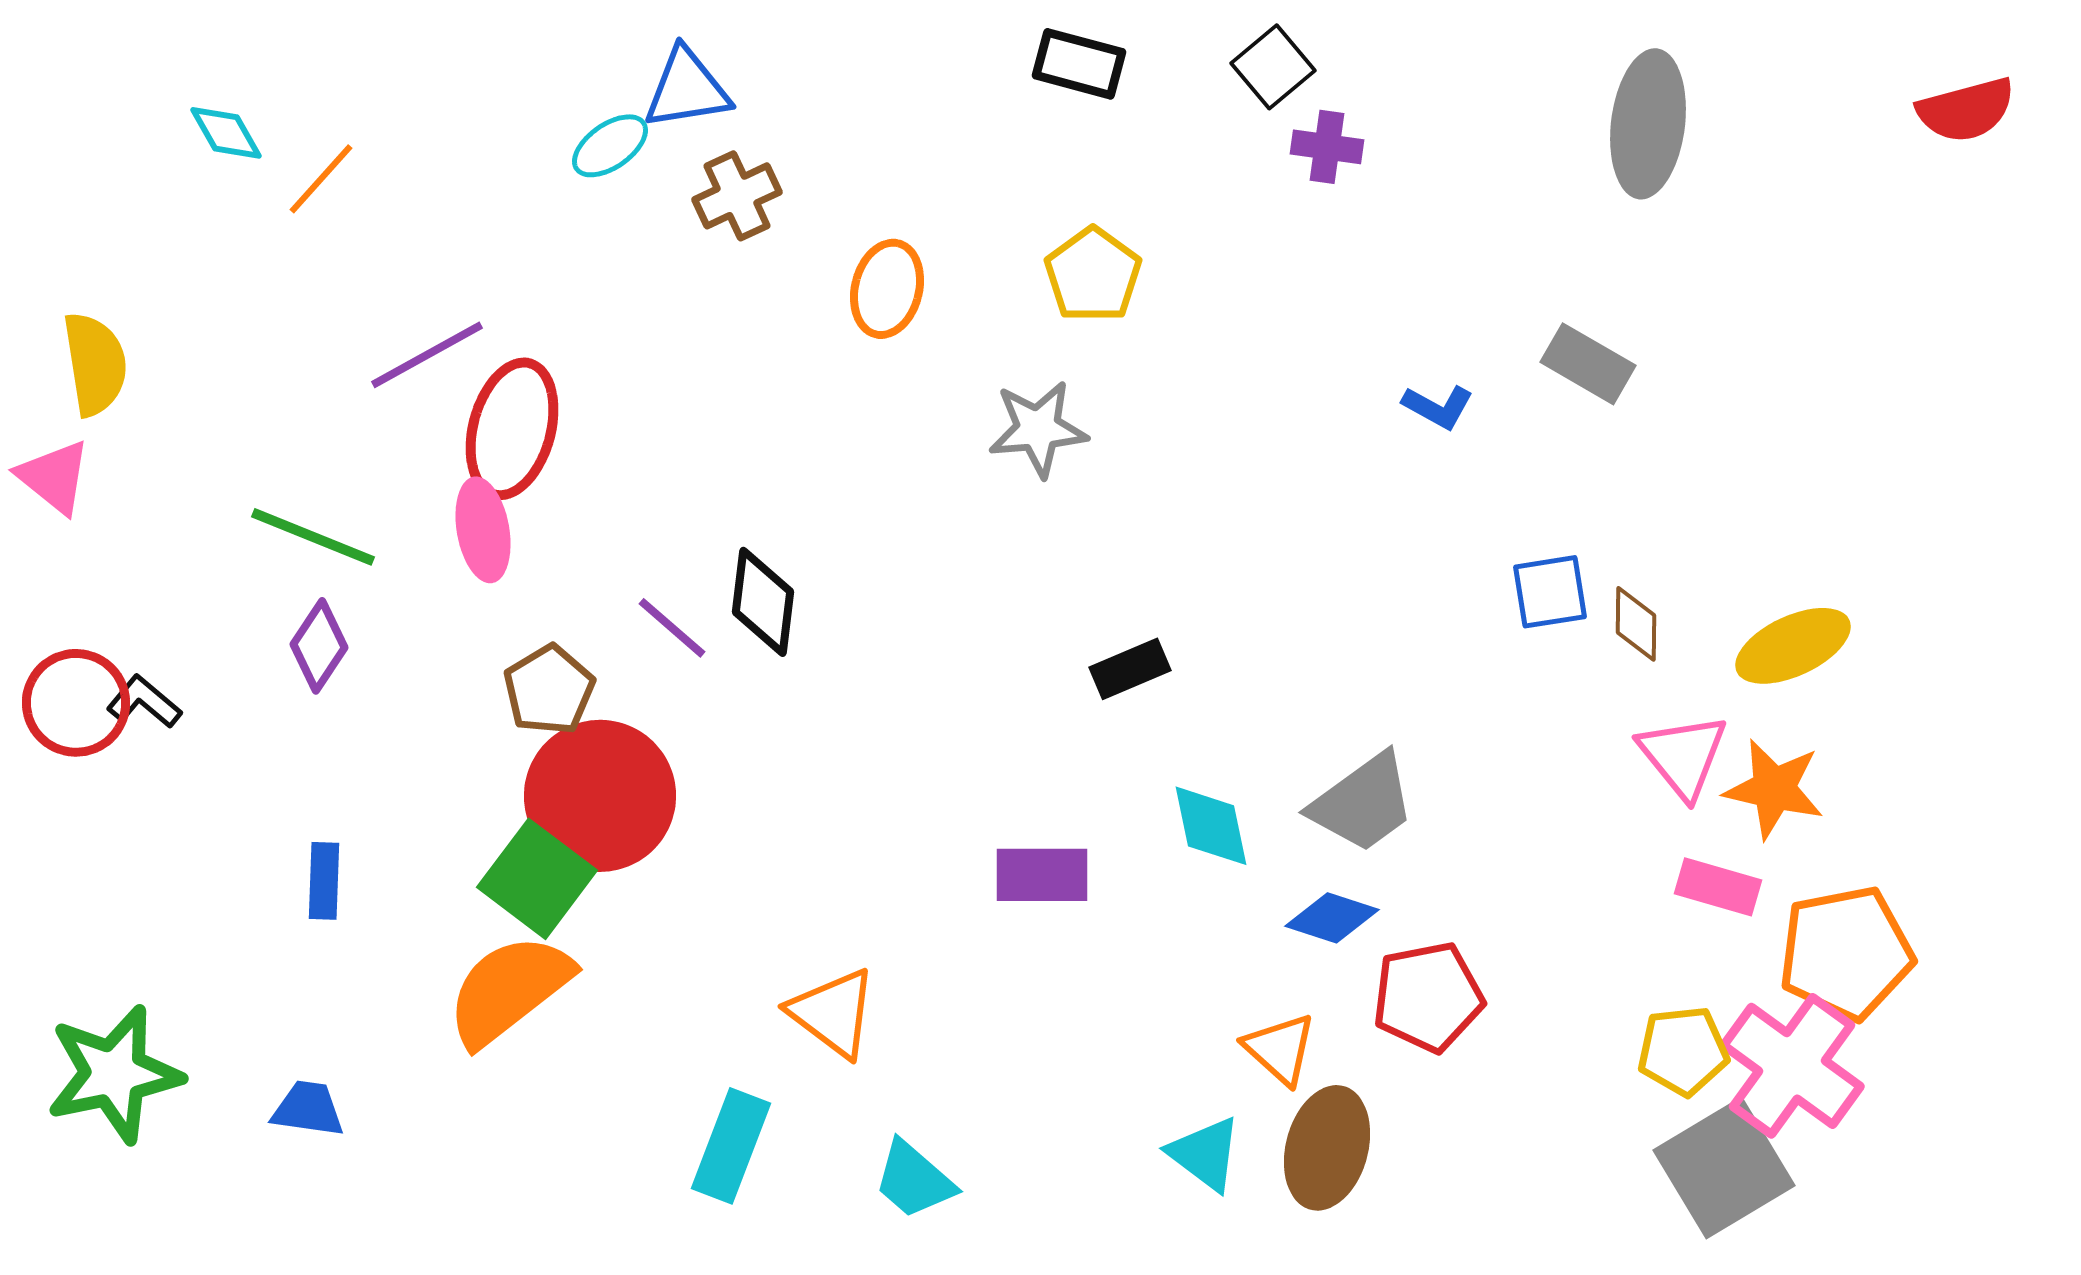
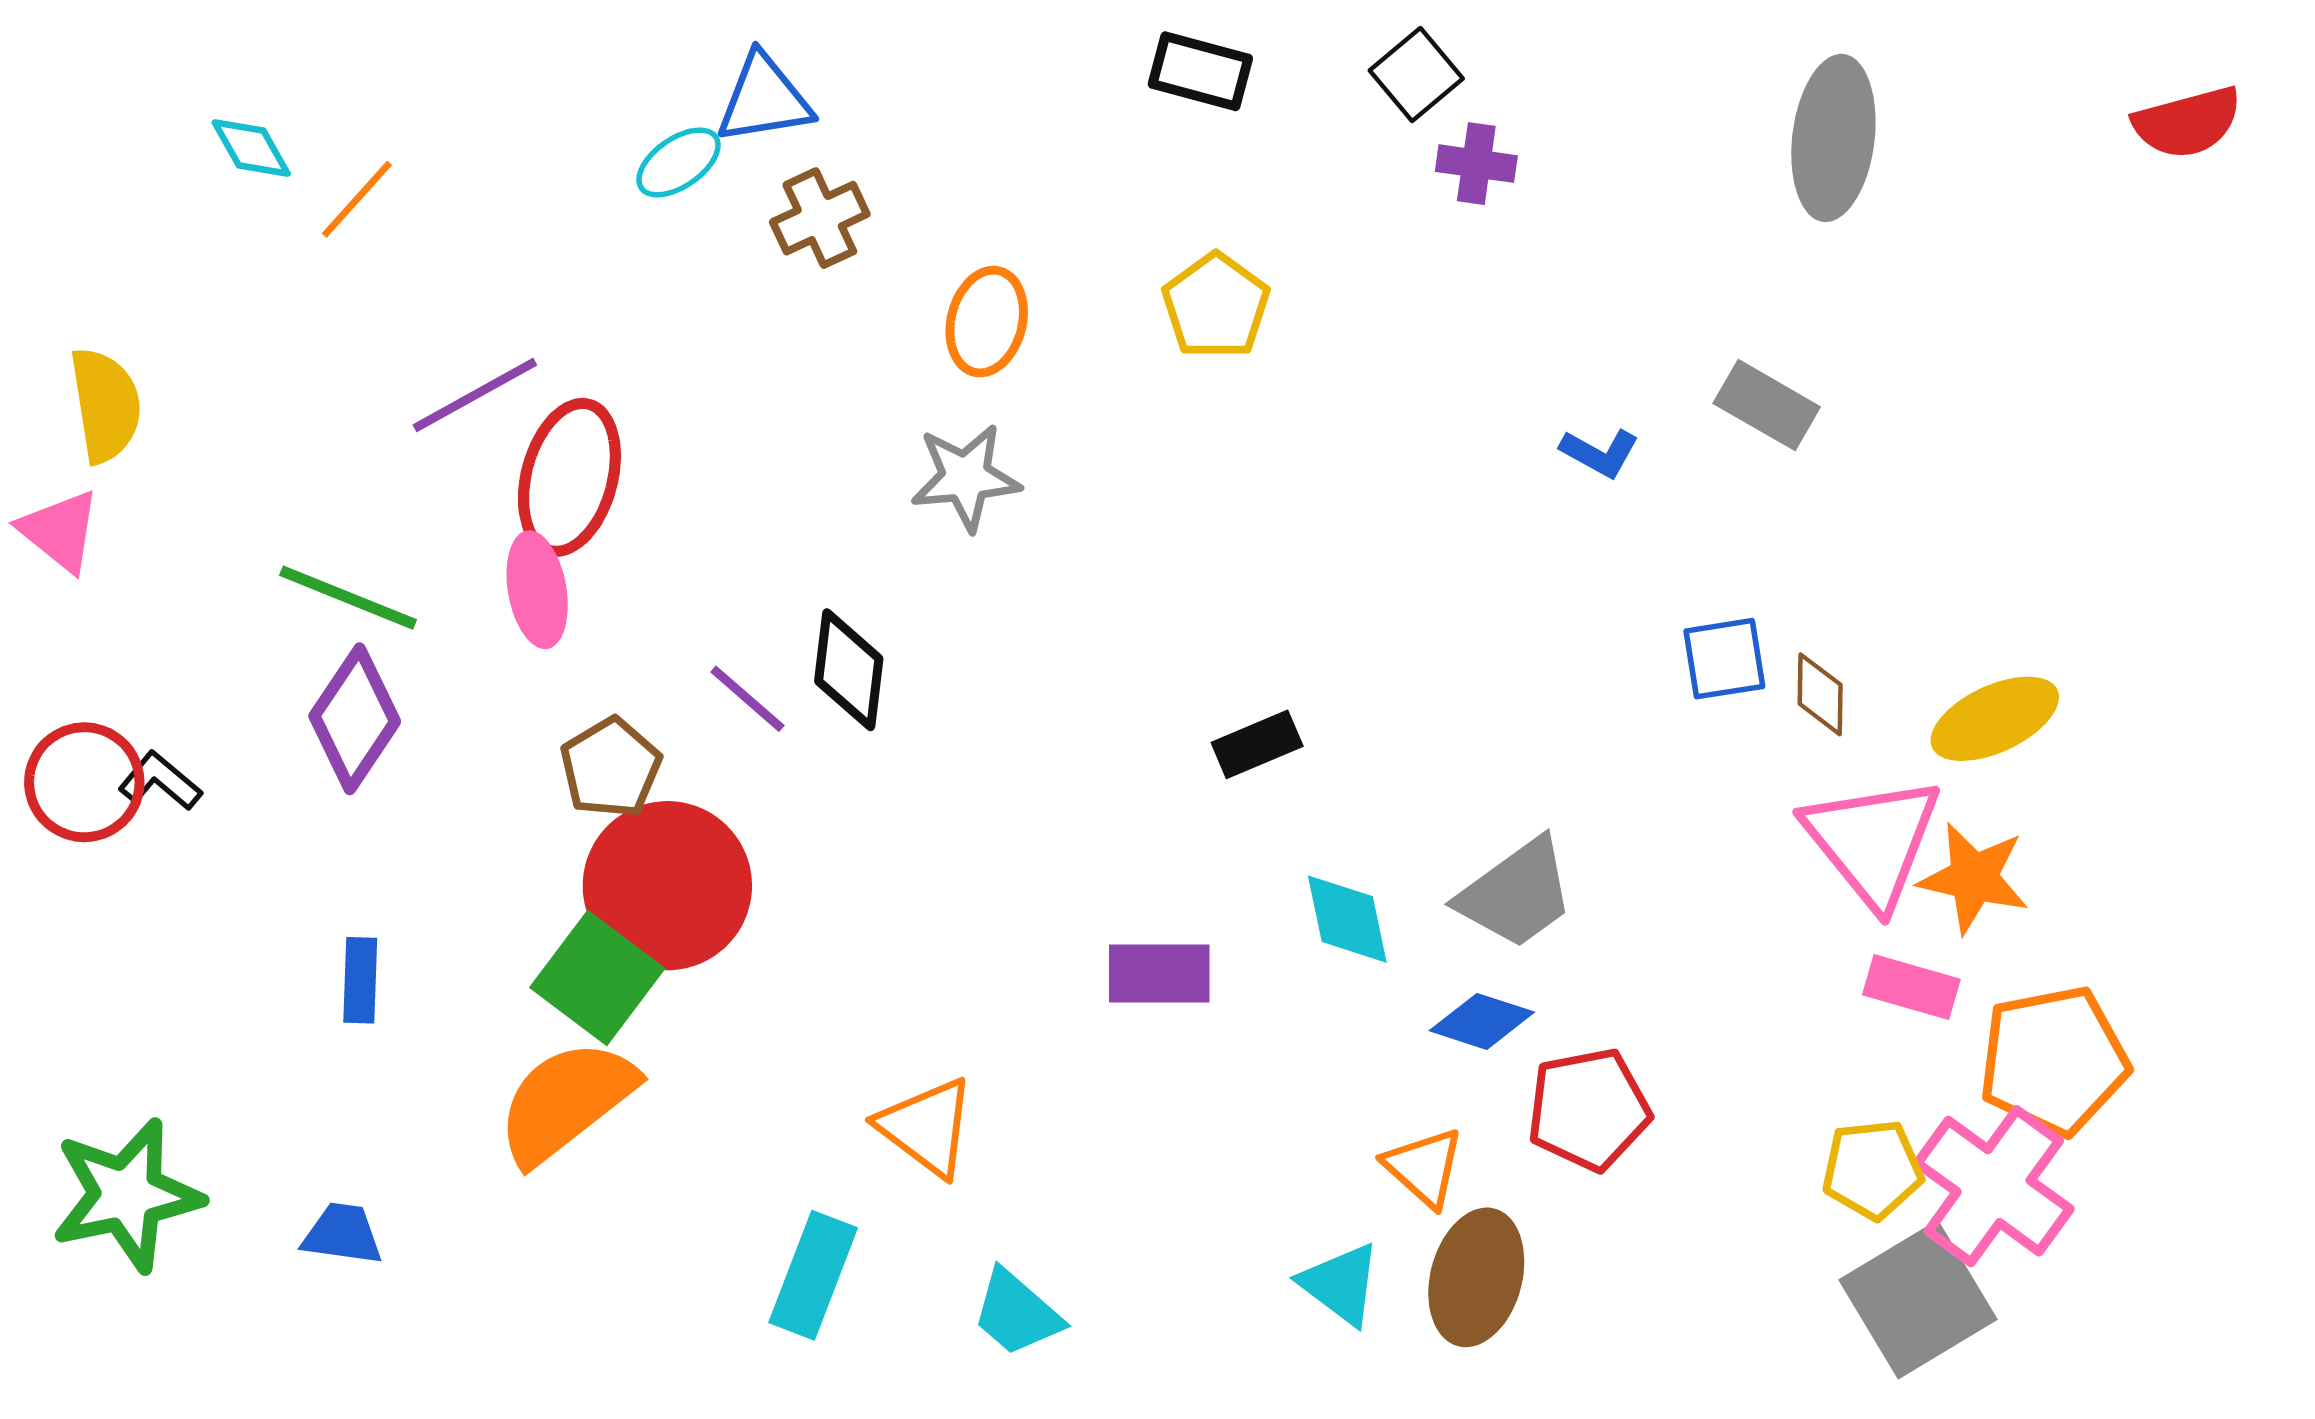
gray star: (1038, 429) -> (966, 477), moved
purple diamond: (319, 646) -> (355, 719), size x1.4
pink triangle: (1683, 756) -> (1872, 841), size x1.4

